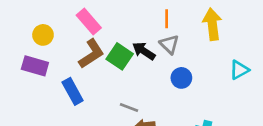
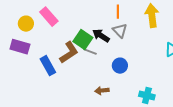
pink rectangle: (89, 22) -> (49, 17), moved
brown L-shape: (91, 54) -> (69, 53), moved
blue circle: (181, 78) -> (120, 66), moved
gray line: (129, 108) -> (90, 52), moved

